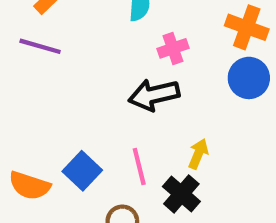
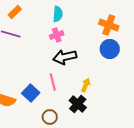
pink cross: (173, 48) -> (57, 35), moved
pink line: (139, 167) -> (53, 82), moved

